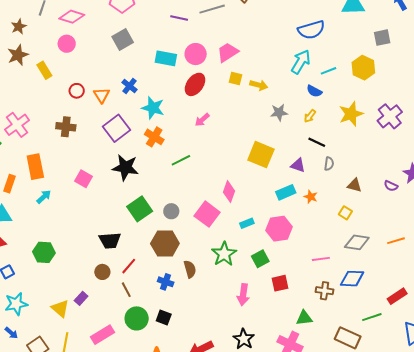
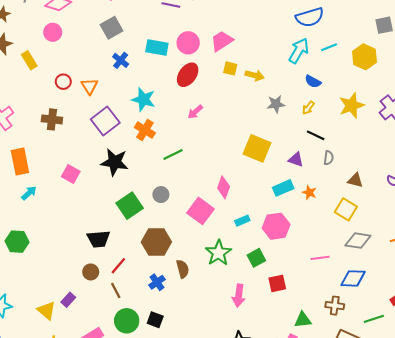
cyan line: (328, 71) -> (329, 47), moved
blue cross: (130, 86) -> (121, 60), moved
gray circle: (171, 211) -> (161, 195), moved
yellow square: (345, 213) -> (346, 209), size x1.5
green hexagon: (44, 252) -> (17, 242), moved
blue cross: (166, 282) -> (157, 282), turned 35
brown cross: (325, 291) -> (335, 306), moved

